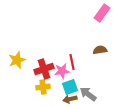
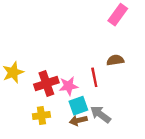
red line: (72, 62) -> (94, 77), moved
yellow cross: (43, 87) -> (41, 115), moved

